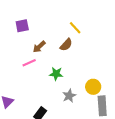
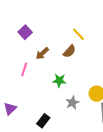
purple square: (22, 26) -> (25, 32), turned -32
pink line: (29, 63) -> (24, 69), moved, turned -48

